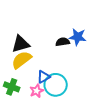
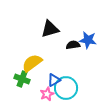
black triangle: (21, 44) -> (50, 29), moved
green cross: (12, 87) -> (22, 79), moved

